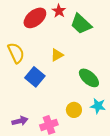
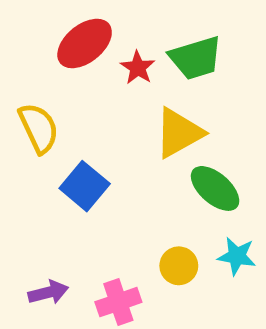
red star: (59, 11) -> (138, 68), moved
green trapezoid: (81, 24) -> (196, 58), turned -60
yellow triangle: (57, 55) -> (179, 133), moved, size x1.6

